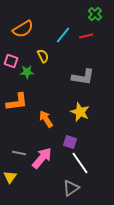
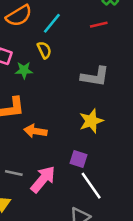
cyan line: (63, 35) -> (52, 23), moved
yellow star: (80, 112) -> (91, 121), turned 30
orange arrow: (46, 119) -> (35, 131), moved, turned -48

